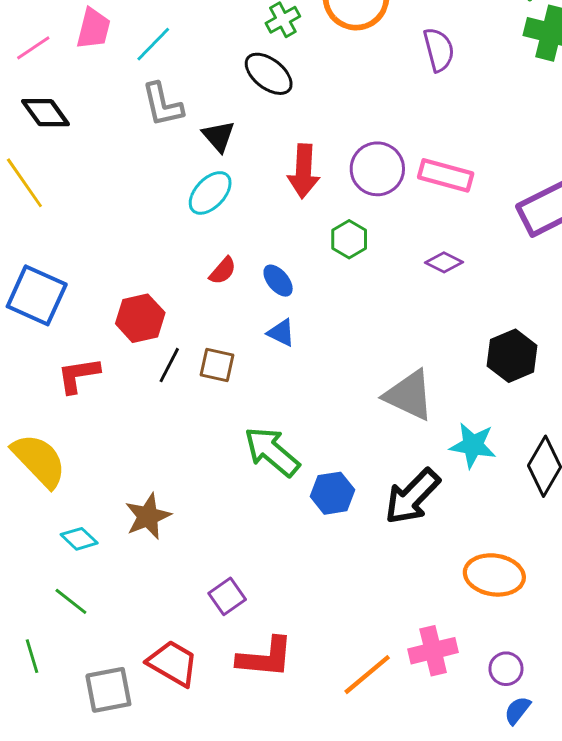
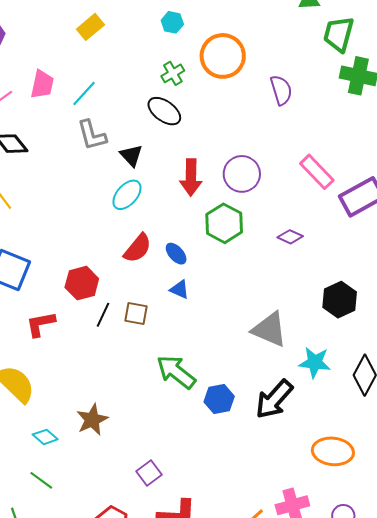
pink rectangle: (446, 175) -> (317, 172), moved, turned 33
green hexagon: (349, 239) -> (224, 223), size x1.5
red semicircle: (223, 271) -> (138, 248), size x1.5

